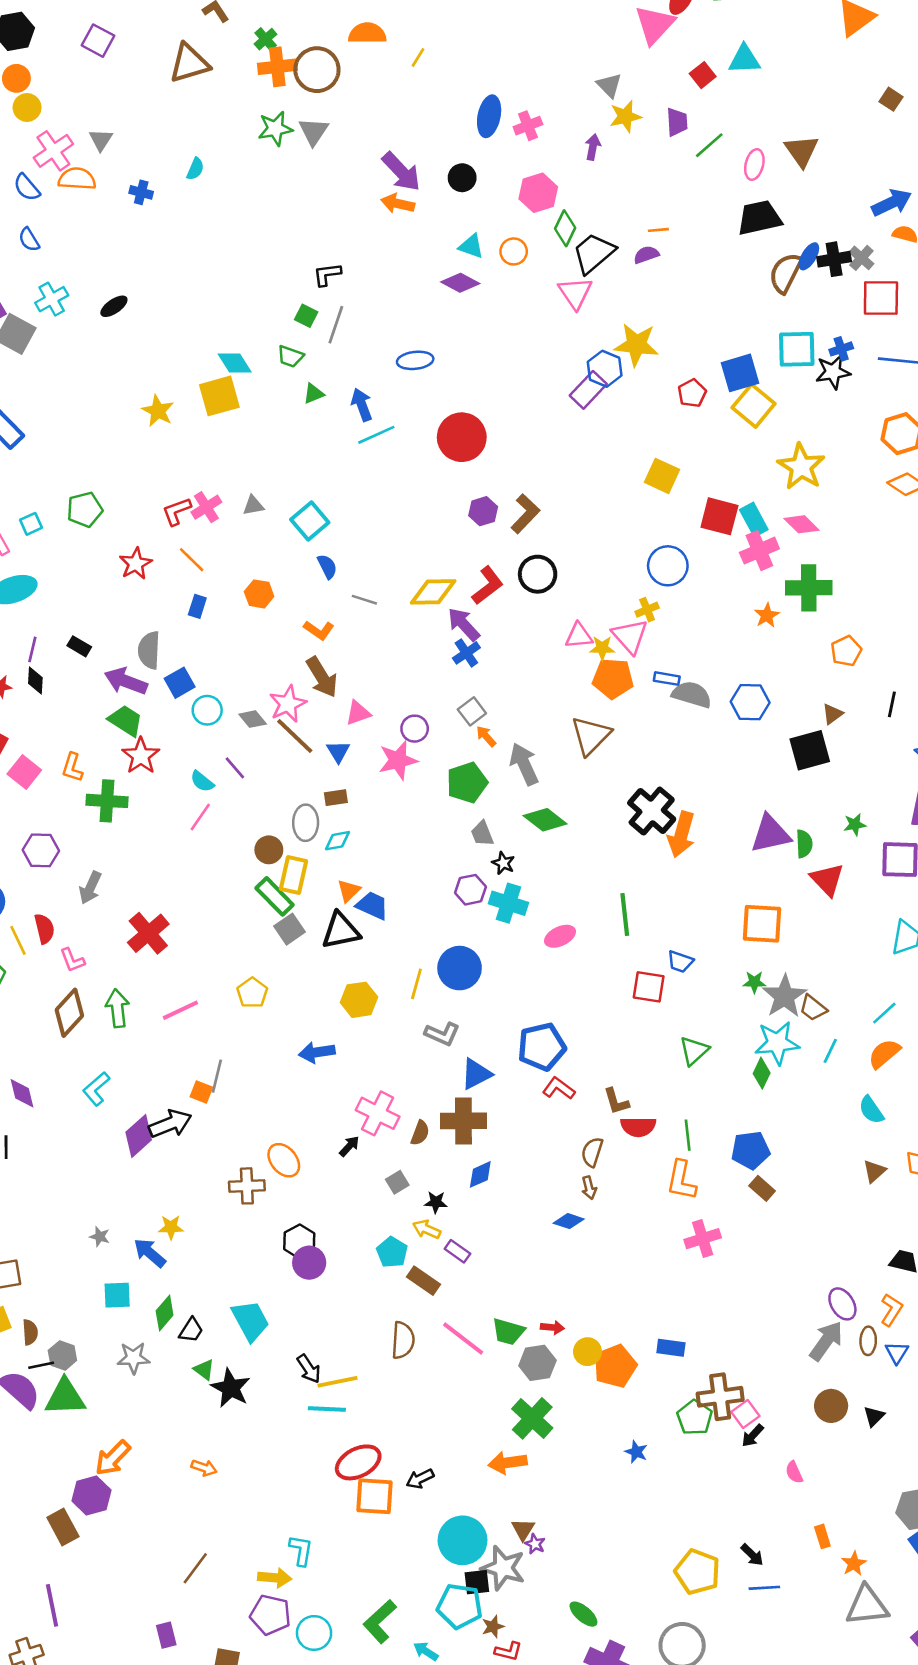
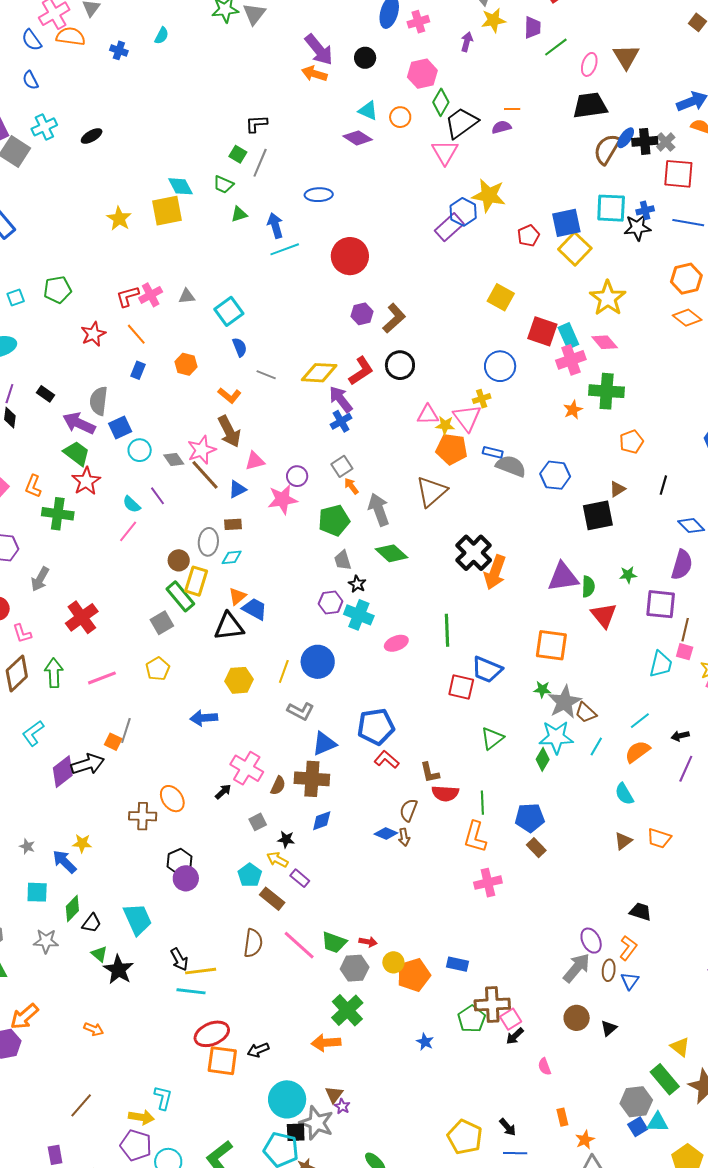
blue triangle: (338, 752) -> (237, 489), turned 30
gray square: (289, 929) -> (162, 623), moved
blue trapezoid: (680, 962) -> (487, 670), size x1.5
blue diamond: (569, 1221) -> (386, 833), moved

